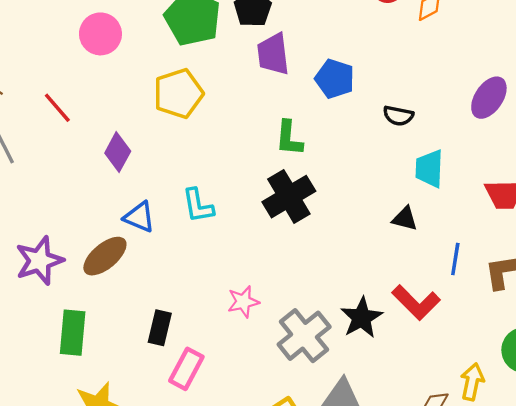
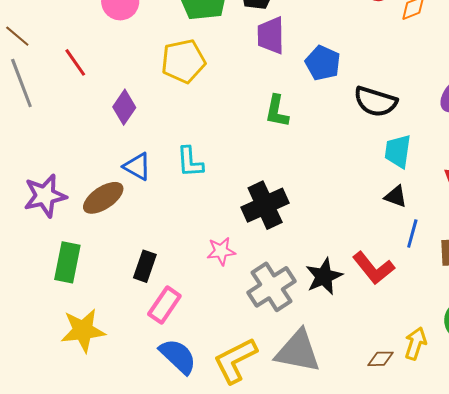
black semicircle: (398, 116) -> (375, 102), size x1.6
black cross: (289, 197) -> (265, 205), moved
black triangle: (405, 219) -> (396, 196), moved

